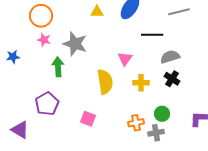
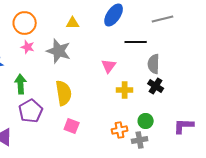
yellow triangle: (97, 12) -> (73, 23), moved
gray semicircle: (170, 57) -> (154, 64), turned -72
green arrow: (58, 67) -> (21, 84), moved
yellow semicircle: (105, 82) -> (64, 93), moved

